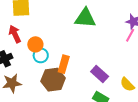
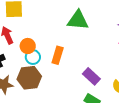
orange rectangle: (64, 64) -> (58, 55), moved
brown hexagon: (53, 80) -> (29, 78), moved

